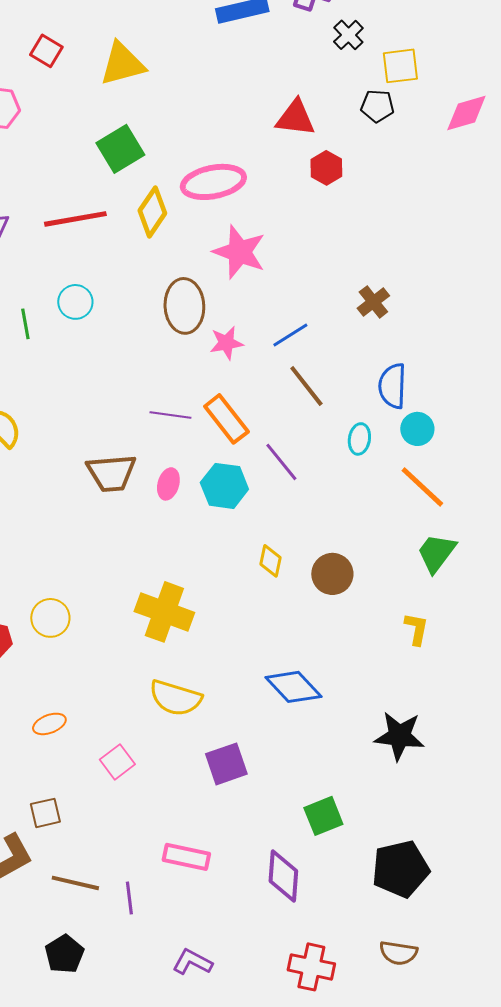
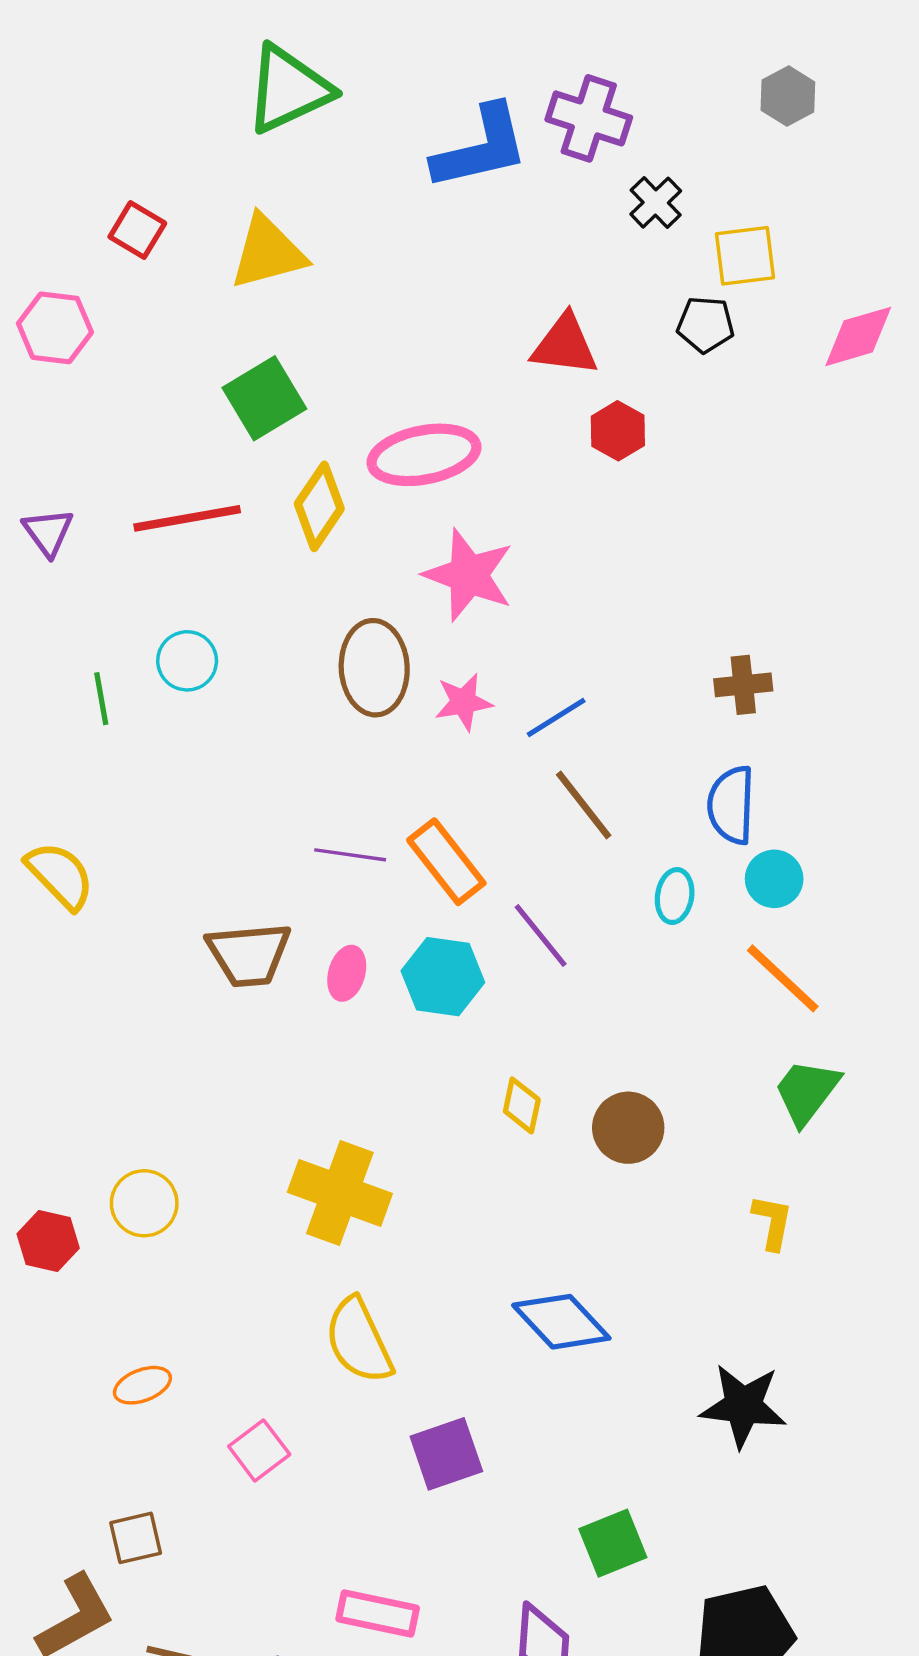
brown cross: (373, 302) -> (743, 685), moved, turned 32
pink star: (226, 343) -> (463, 702), moved
yellow semicircle: (175, 698) -> (359, 1341), turned 48

